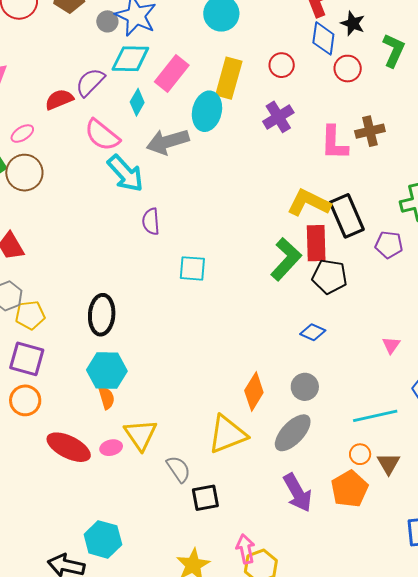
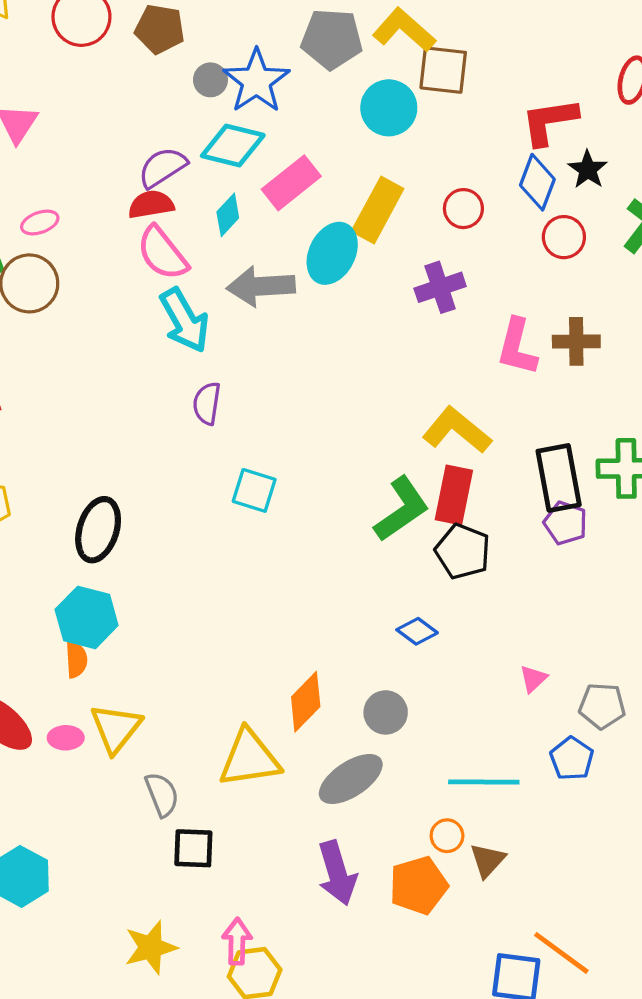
red semicircle: (59, 99) -> (151, 204), moved
black rectangle: (347, 216) -> (559, 478), moved

